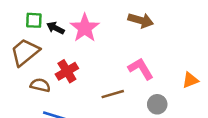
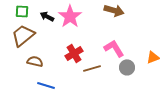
green square: (34, 20) -> (22, 11), moved
red cross: (67, 71) -> (74, 53), moved
gray circle: (157, 104) -> (127, 67), moved

